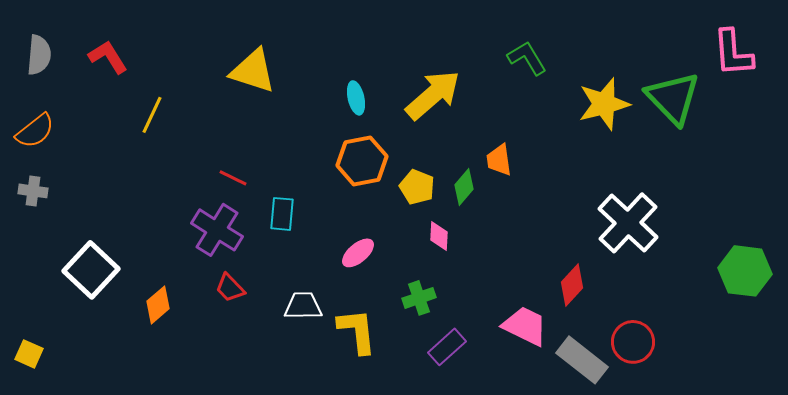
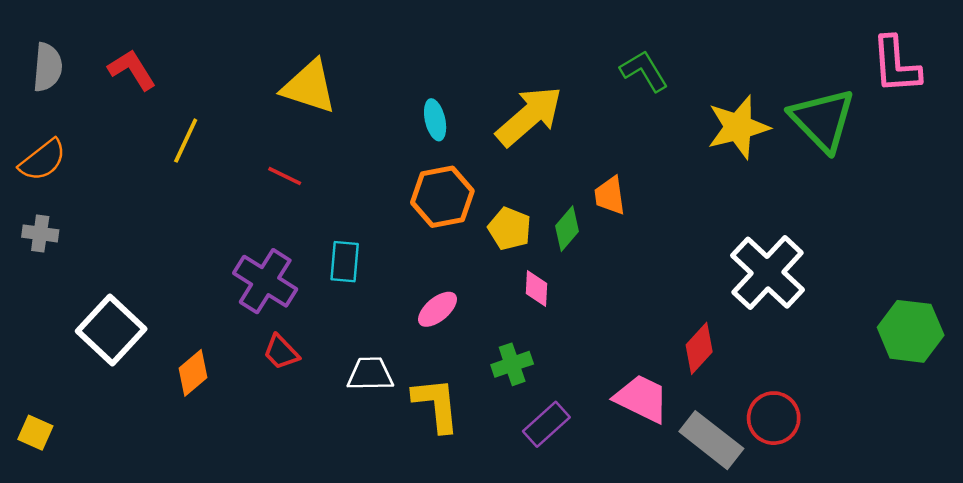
red line: (233, 178) -> (285, 176), moved

